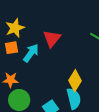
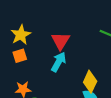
cyan arrow: (31, 53) -> (59, 62), moved

